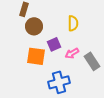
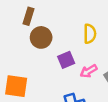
orange square: (36, 56) -> (16, 86), moved

